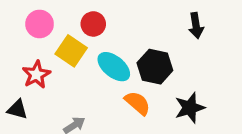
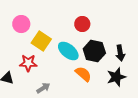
red circle: (93, 24) -> (82, 24), moved
black arrow: (196, 26) -> (120, 53), moved
red star: (36, 75) -> (28, 63), moved, turned 30

